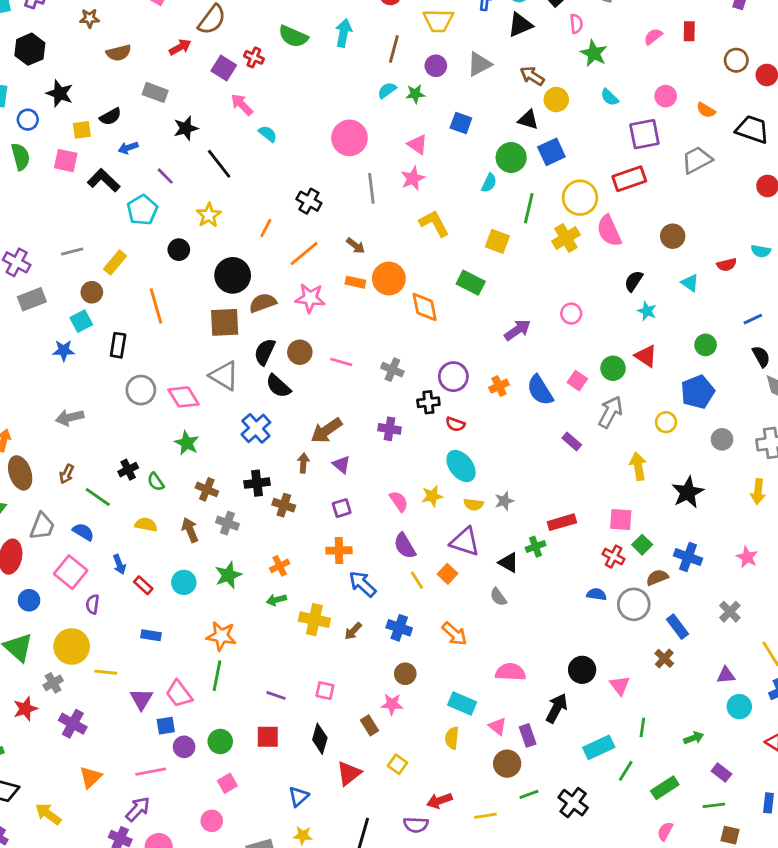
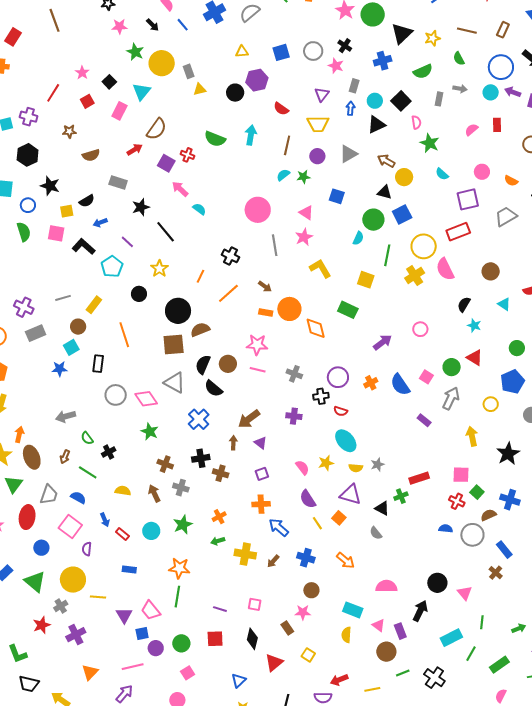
pink star: (310, 298) -> (257, 345), moved
green semicircle: (156, 482) -> (87, 438), moved
purple cross: (73, 724) -> (76, 635), turned 36

